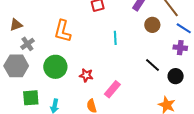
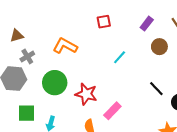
orange L-shape: (63, 31) -> (65, 46), turned 100
cyan line: (115, 38) -> (120, 57), turned 40
red star: (86, 75) -> (86, 94), size x1.5

